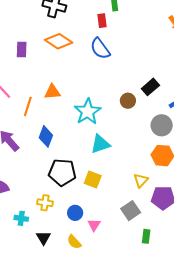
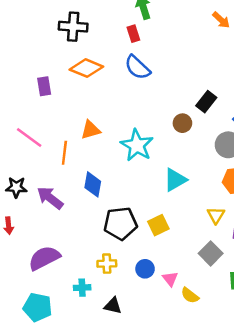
cyan triangle: (100, 144) -> (175, 180), moved
yellow square: (93, 179) -> (158, 225), turned -36
black triangle: (43, 238) -> (113, 306), turned -35
yellow semicircle: (74, 242) -> (190, 295), moved

